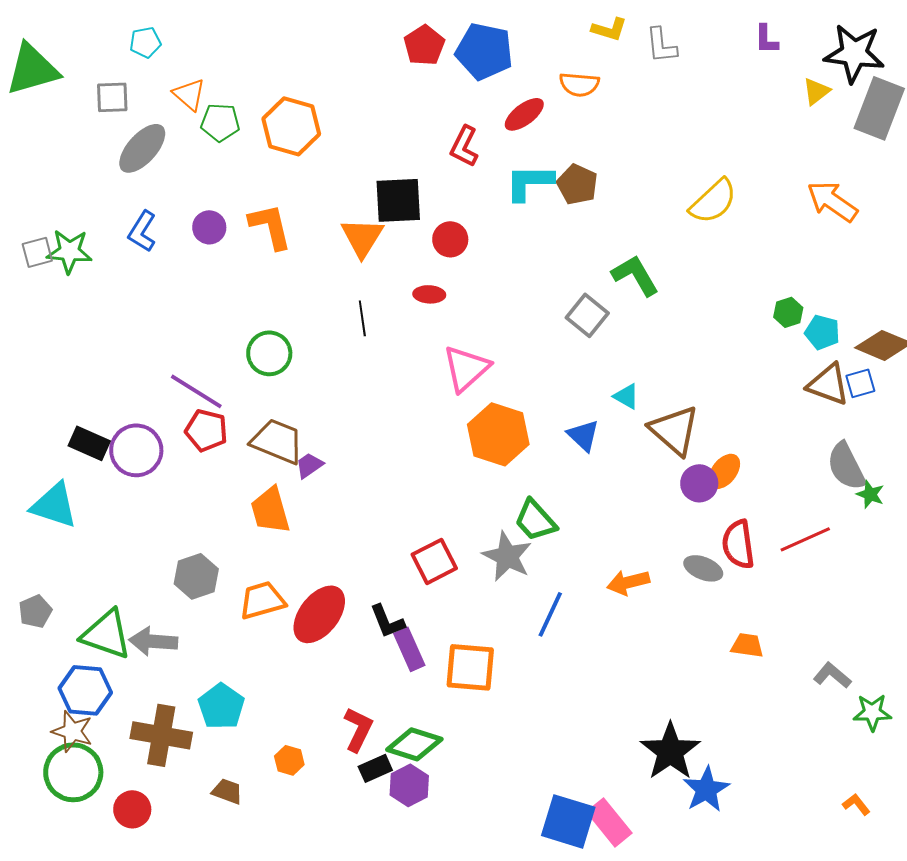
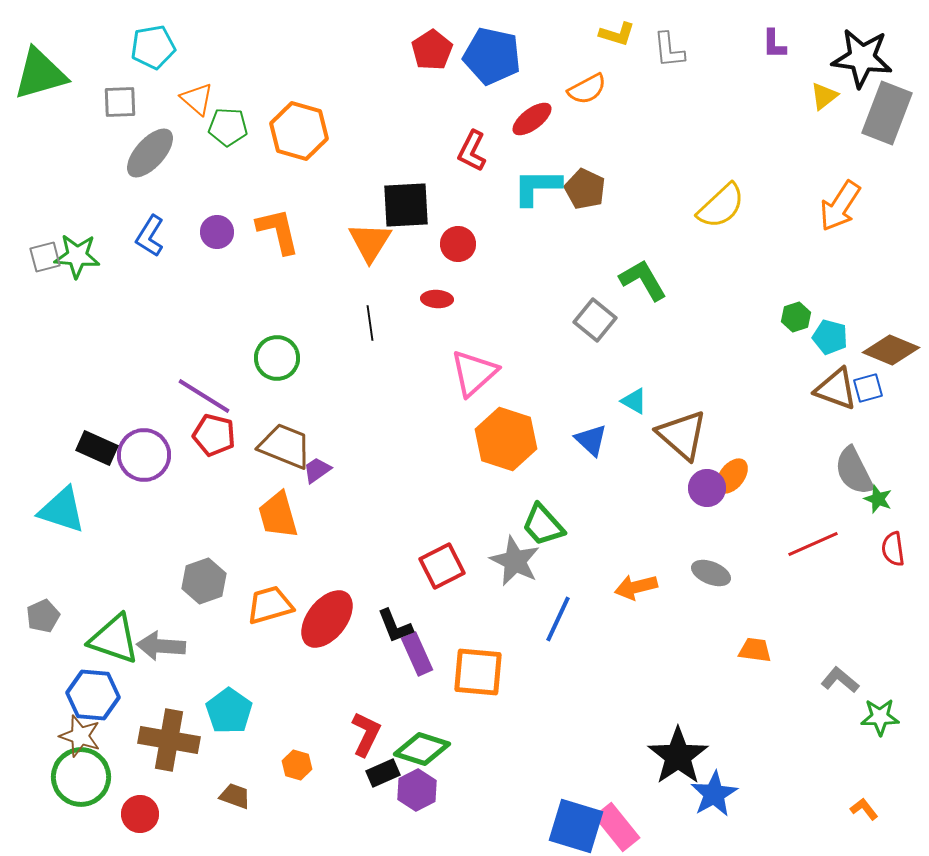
cyan pentagon: (145, 42) -> (153, 47), size x1.4
orange semicircle: (579, 84) -> (587, 89), turned -33
orange arrow: (832, 201) -> (840, 206), turned -92
red semicircle: (738, 544) -> (893, 549), moved, size x0.7

